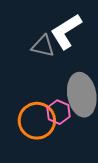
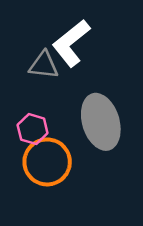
pink hexagon: (59, 112) -> (33, 129), moved

